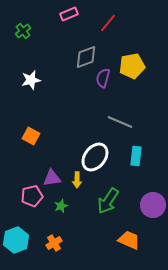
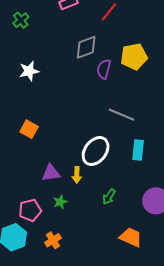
pink pentagon: (32, 196) -> (30, 210), moved
green arrow: (108, 201) -> (109, 197), size x0.6

